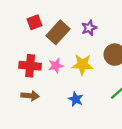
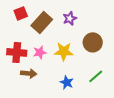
brown arrow: (30, 96) -> (29, 73), moved
blue star: (76, 99) -> (67, 82), moved

